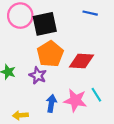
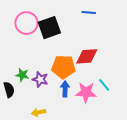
orange pentagon: (50, 54) -> (64, 67), moved, turned -30
purple star: (38, 75) -> (40, 79), moved
blue arrow: (51, 103) -> (65, 89), moved

